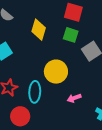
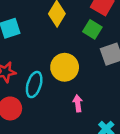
pink arrow: (74, 98) -> (78, 103), turned 88

